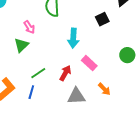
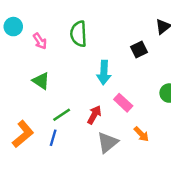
pink arrow: (29, 27) -> (40, 41), moved
green triangle: (21, 45) -> (41, 81), turned -42
gray triangle: (76, 96) -> (108, 143), turned -36

